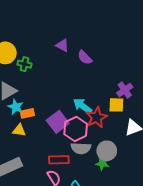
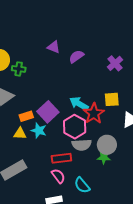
purple semicircle: (85, 57) -> (76, 57), turned 105
purple cross: (125, 90) -> (115, 63), moved
cyan star: (16, 107) -> (39, 130), moved
purple square: (58, 122) -> (48, 112), moved

